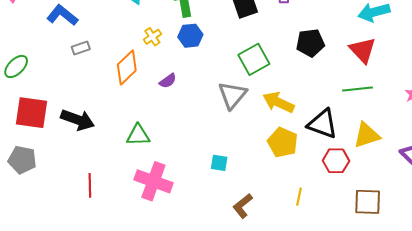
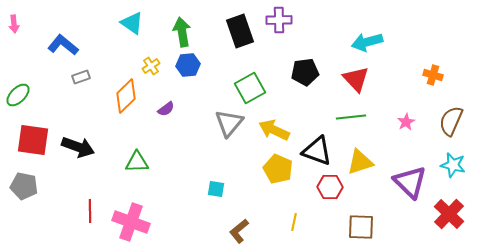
pink cross: (153, 181) -> (131, 222), moved

